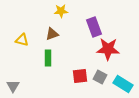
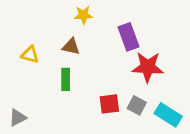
brown triangle: (52, 34) -> (71, 46), turned 32
gray triangle: (13, 86) -> (18, 118), turned 32

